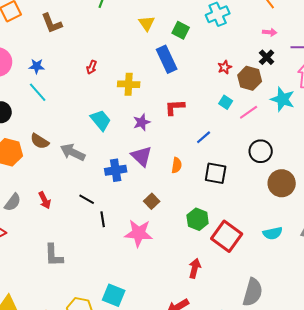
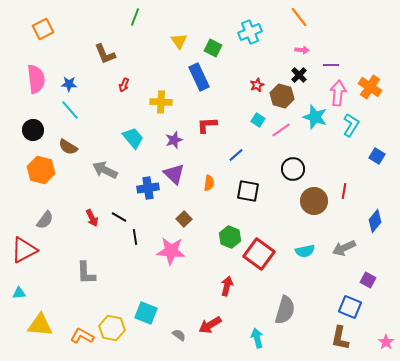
brown L-shape: (52, 23) -> (105, 54), moved
brown semicircle: (40, 141) -> (68, 147), moved
red arrow: (45, 200) -> (92, 218), moved

